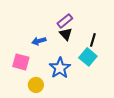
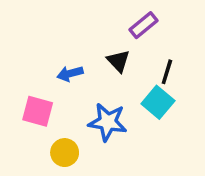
purple rectangle: (65, 21) -> (144, 25), moved
blue star: (60, 68) -> (108, 122), turned -30

